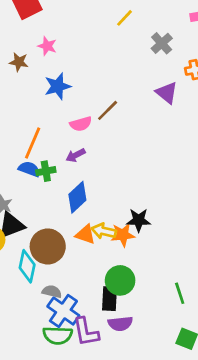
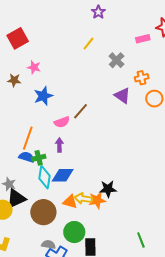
purple arrow: (76, 155) -> (59, 145), turned 120
blue diamond: (77, 197) -> (63, 175), turned 45
cyan diamond: (27, 266) -> (44, 177), moved
green circle: (120, 280) -> (74, 232), moved

